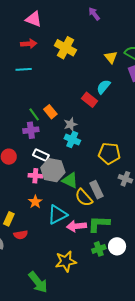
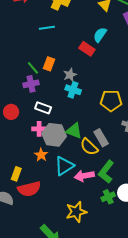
cyan line: (24, 69) -> (47, 28), moved
orange rectangle: (50, 112) -> (49, 64), turned 64
gray hexagon: (53, 170) -> (54, 135), moved
green L-shape: (99, 224) -> (106, 172), turned -50
red semicircle: (21, 235) -> (29, 189), size x1.6

